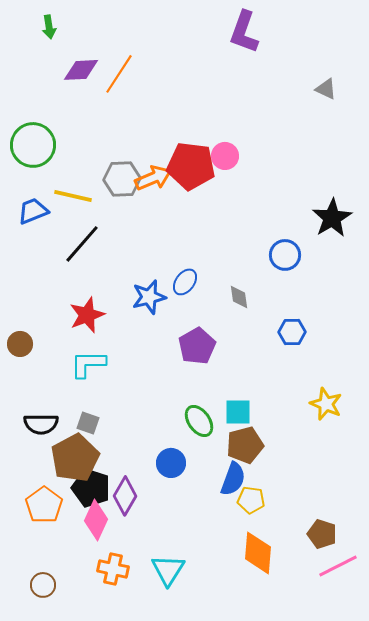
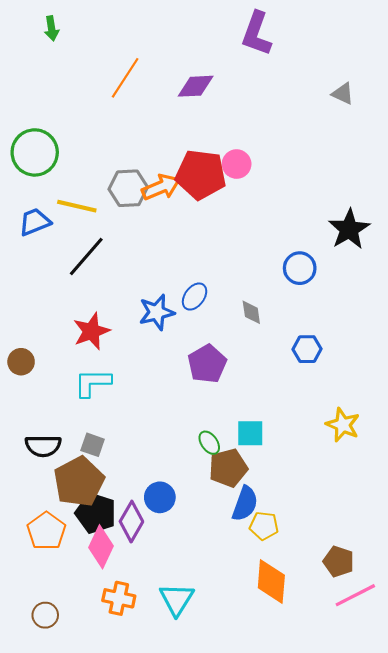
purple diamond: (81, 70) -> (196, 86), moved
green ellipse: (199, 421) -> (209, 443), size x0.7
brown pentagon: (245, 445) -> (228, 468), moved
blue circle: (171, 463) -> (160, 497), moved

